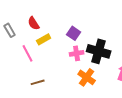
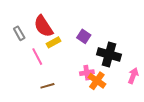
red semicircle: (34, 23) -> (43, 26), size x1.6
pink cross: (77, 53) -> (87, 73), moved

